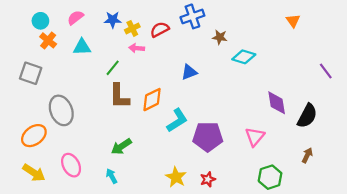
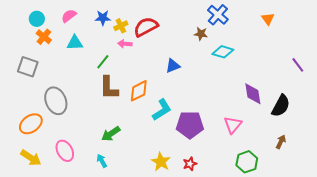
blue cross: (192, 16) -> (218, 15), moved, turned -30
red semicircle: (160, 30) -> (146, 27), size x1.4

